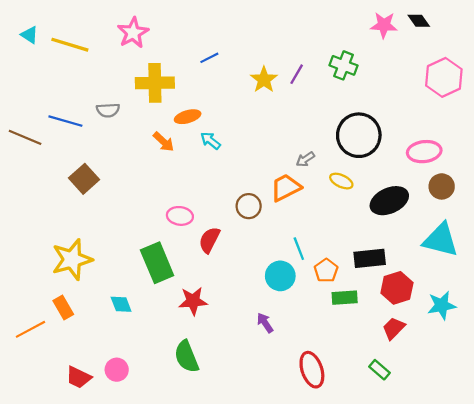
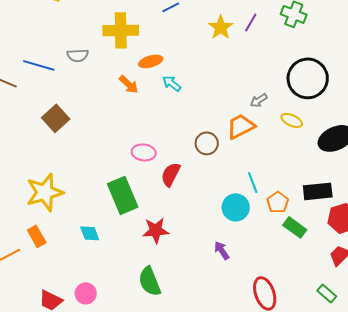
green rectangle: (345, 298) -> (295, 227), turned 40

